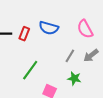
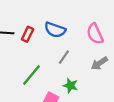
gray line: (70, 56) -> (64, 57), moved
green star: (74, 78) -> (70, 86), moved

